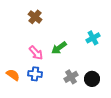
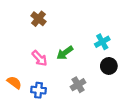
blue cross: (35, 74) -> (38, 90), moved
black circle: (92, 79) -> (109, 66), moved

